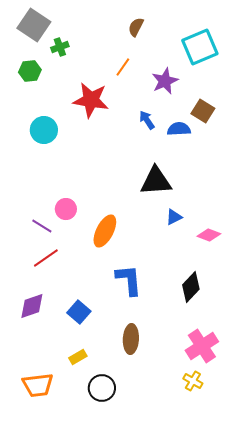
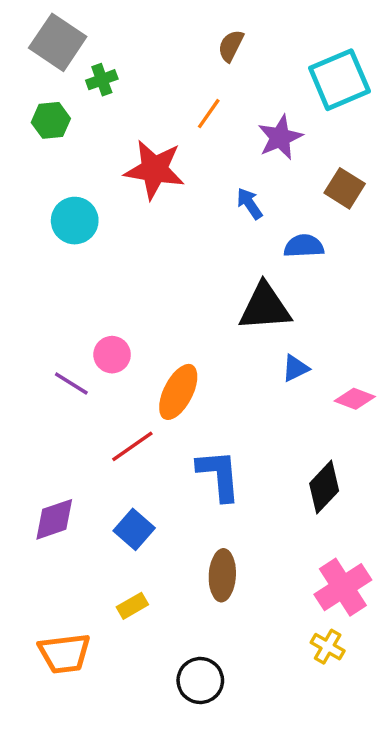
blue semicircle: (179, 129) -> (304, 246), moved
red line: (46, 258) -> (132, 446), moved
black circle: (102, 388) -> (200, 681), moved

